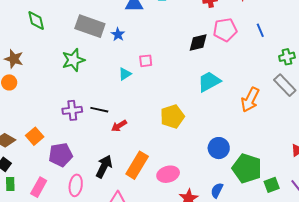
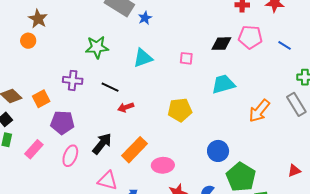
blue line: (260, 30) -> (285, 45), turned -48
green star: (73, 60) -> (97, 47), moved
pink square: (146, 61) -> (186, 58), moved
cyan triangle: (125, 74) -> (143, 58), size x1.5
purple cross: (72, 110) -> (73, 80), moved

